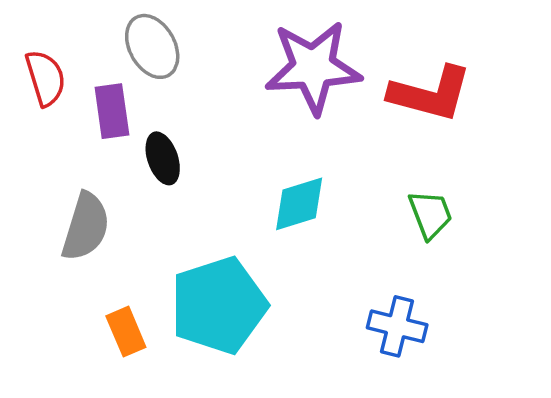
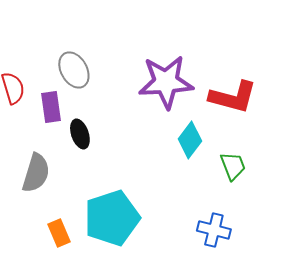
cyan diamond: (299, 204) -> (190, 140), moved, turned -36

